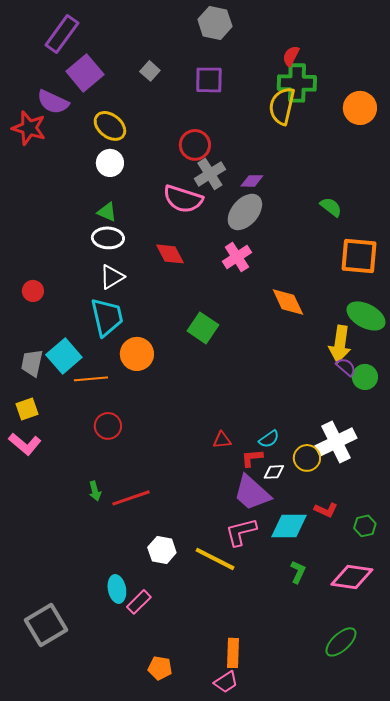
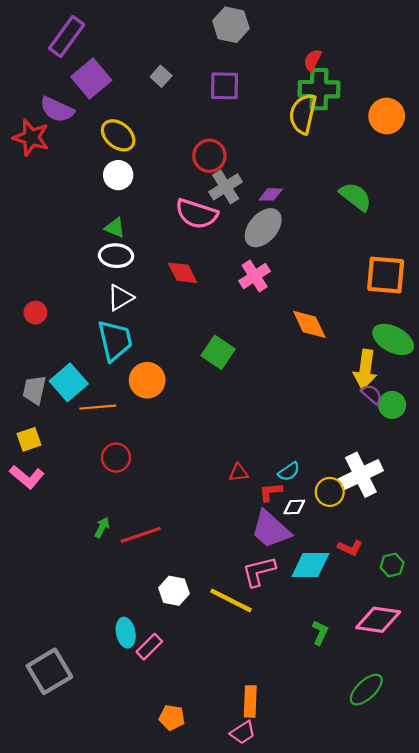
green semicircle: (331, 207) -> (356, 197), moved, size x1.4
green arrow: (95, 491) -> (102, 527), turned -138
green L-shape: (298, 572) -> (320, 633), moved

